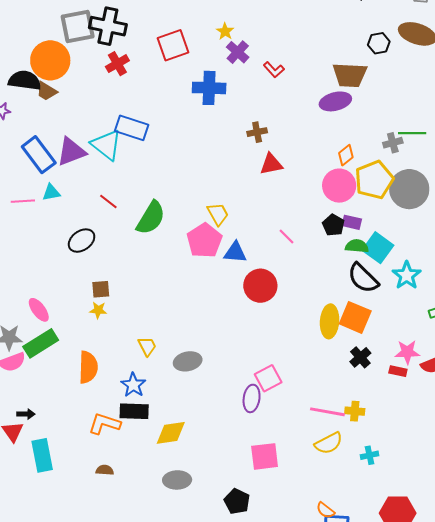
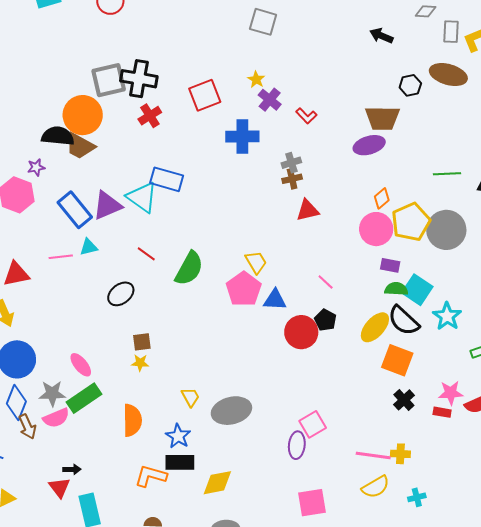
brown trapezoid: (46, 91) -> (80, 146), size x1.4
gray cross: (393, 143) -> (291, 163), moved
black pentagon: (333, 225) -> (325, 320), moved
yellow ellipse: (330, 321) -> (375, 327), moved, turned 40
gray ellipse: (188, 361) -> (231, 411), size x1.4

